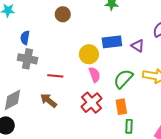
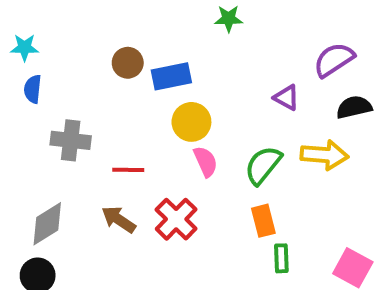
brown circle: (63, 14) -> (128, 63), moved
blue semicircle: (25, 38) -> (33, 89), moved
blue rectangle: (112, 42) -> (171, 76), moved
red cross: (92, 103) -> (176, 219), moved

